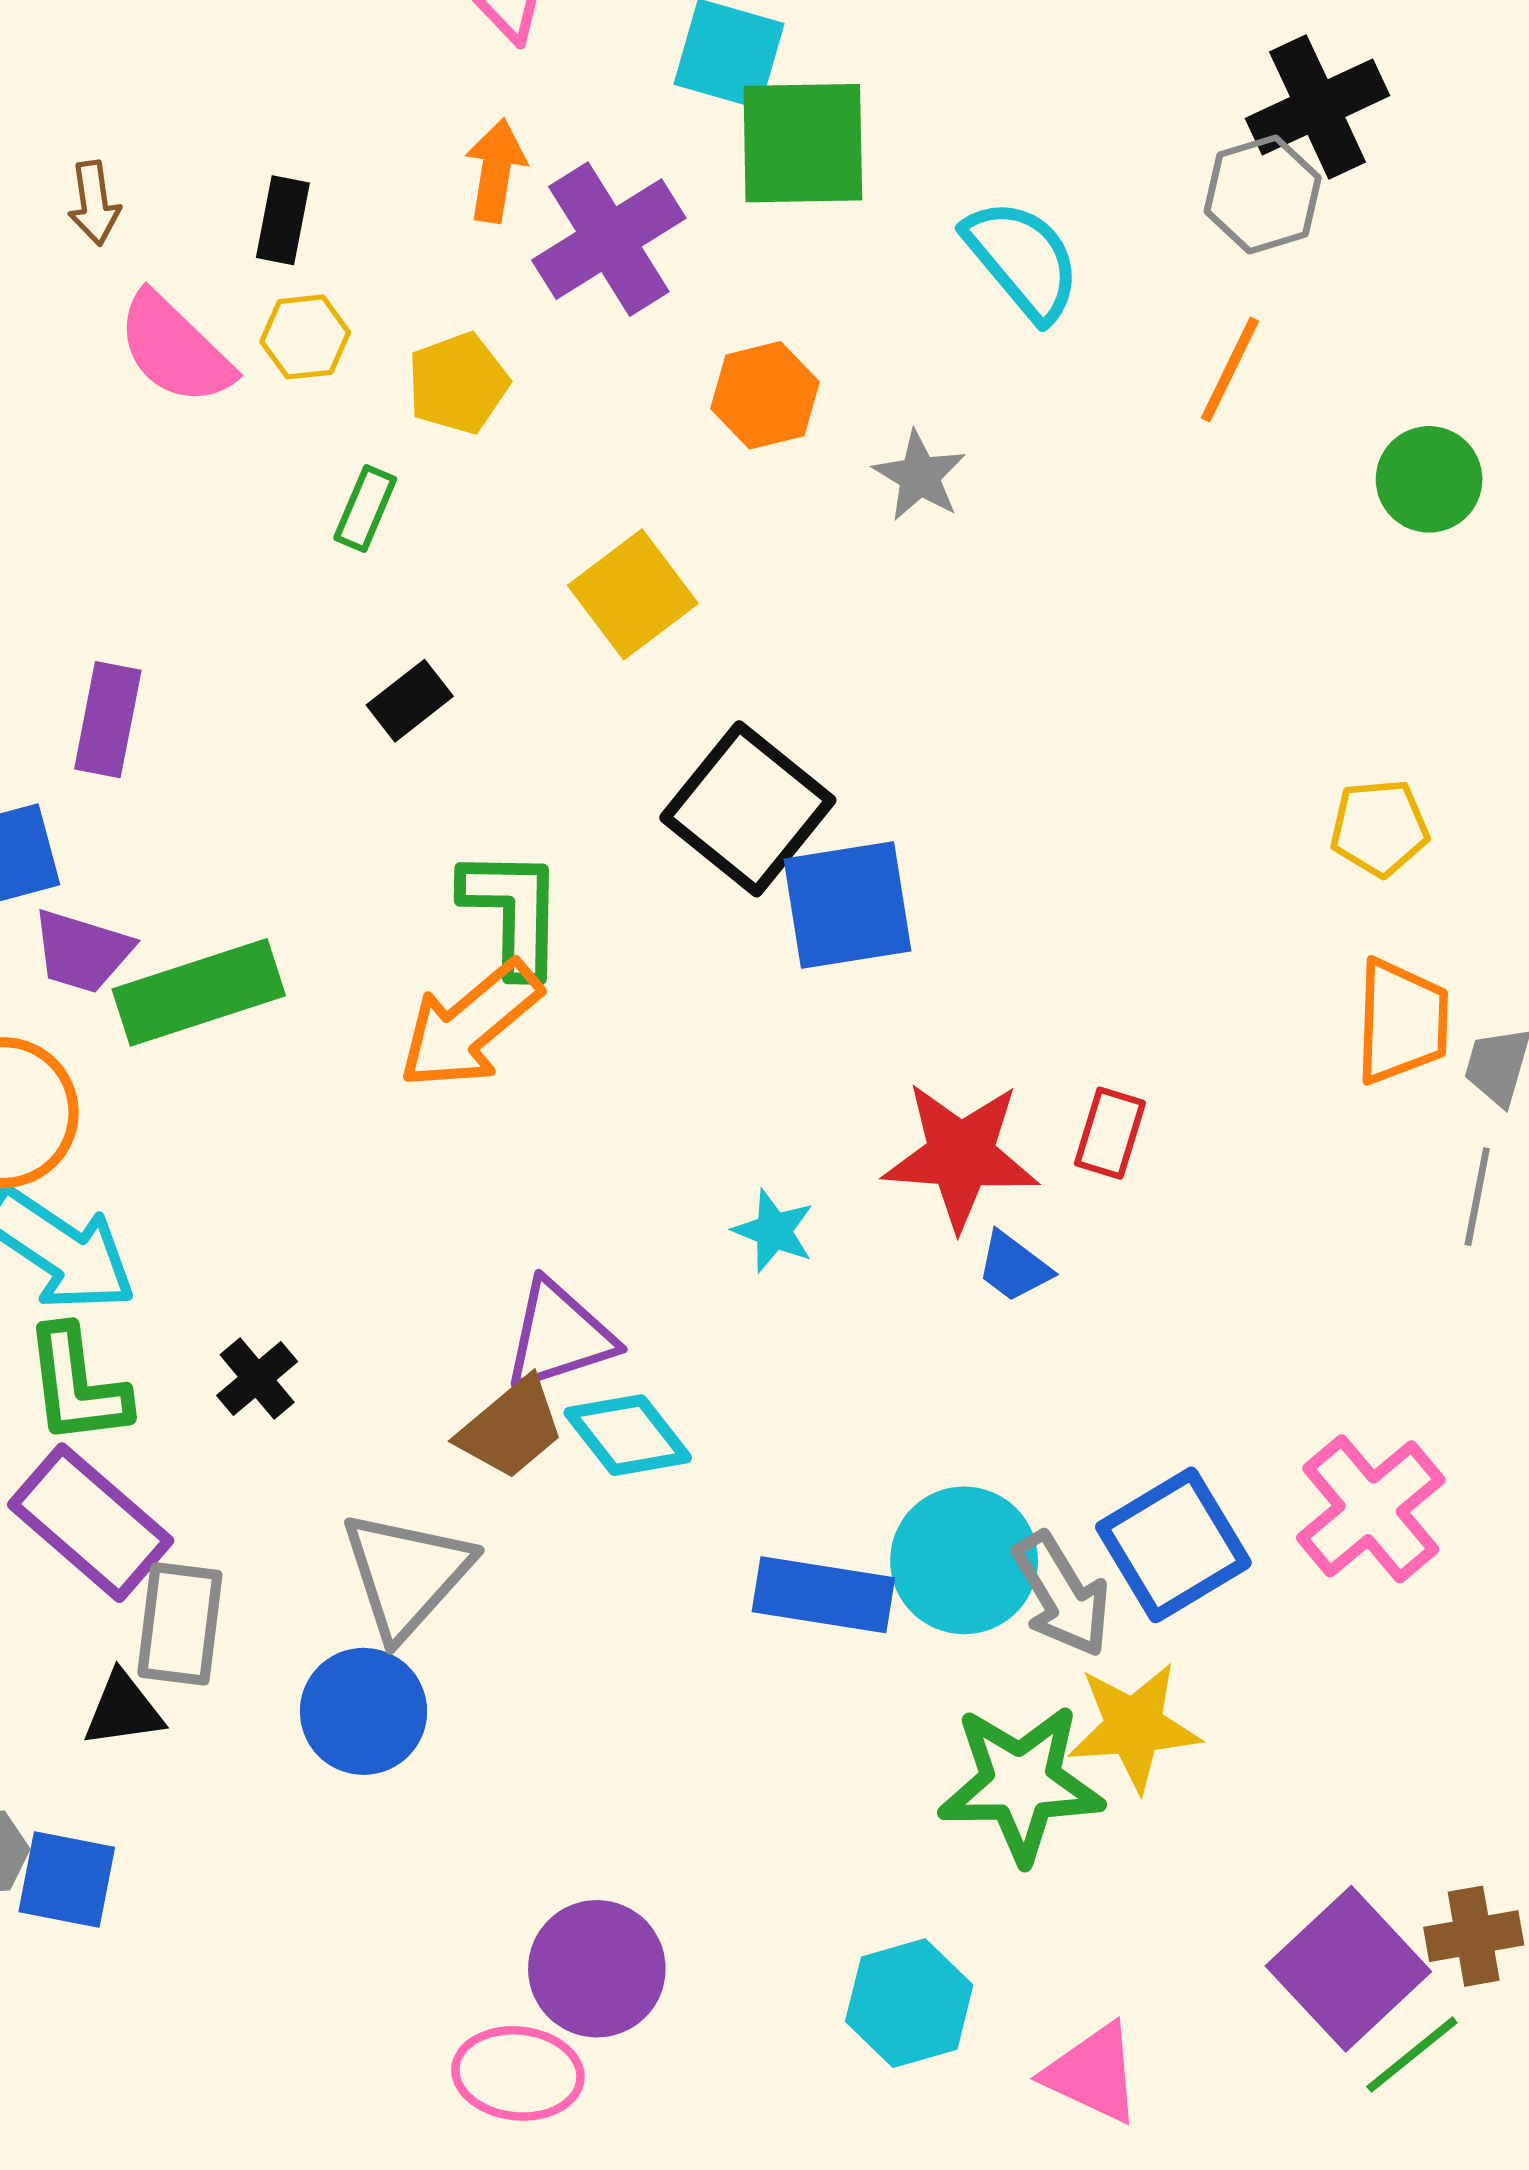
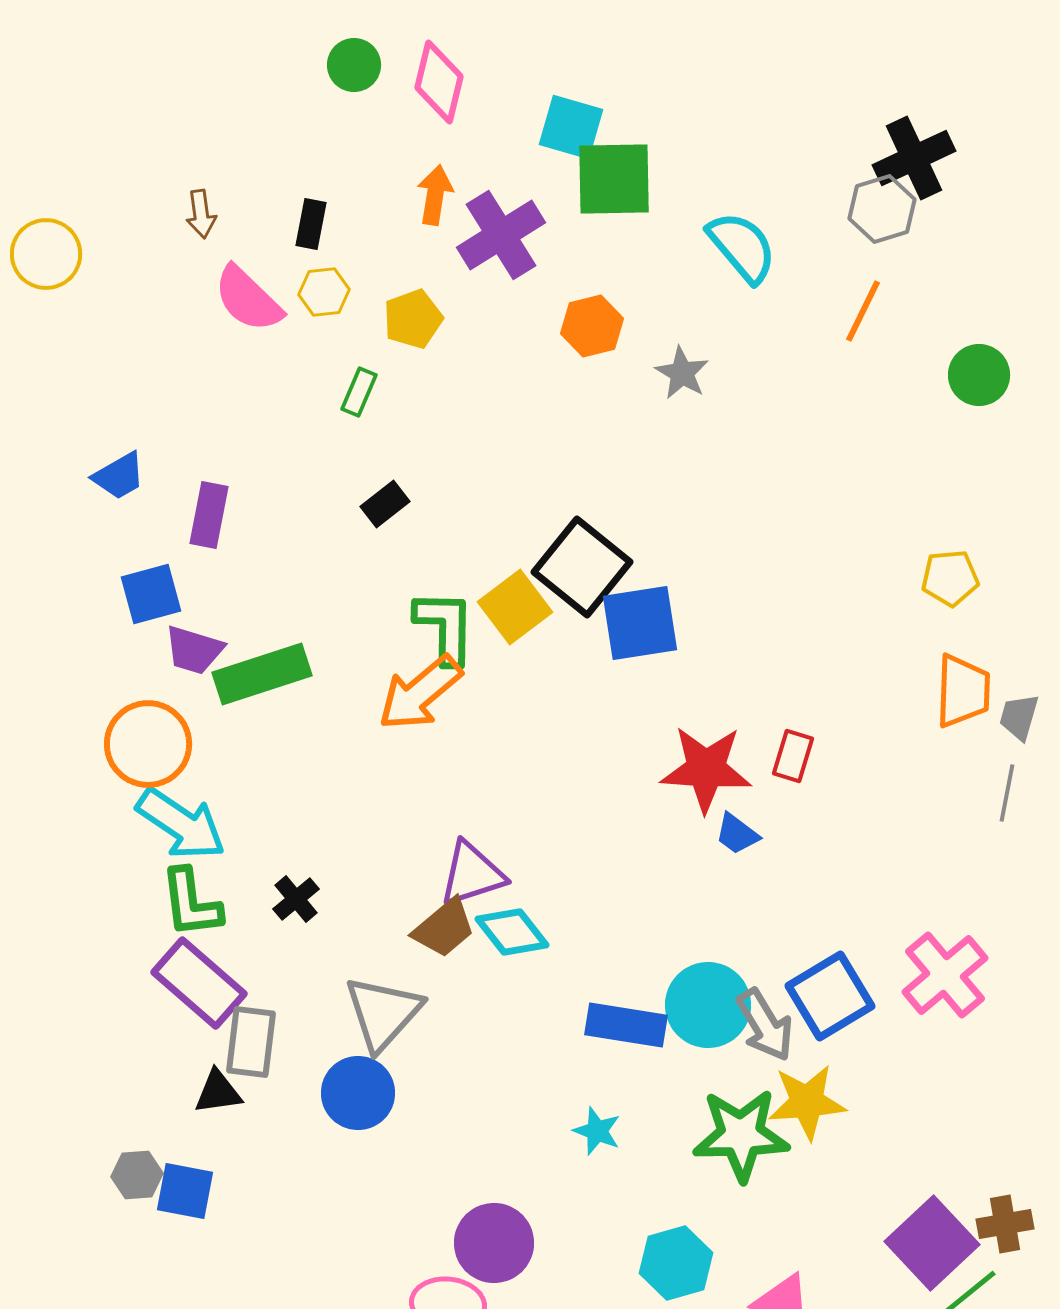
yellow square: (633, 594) -> (515, 607), moved
cyan star: (774, 1231) -> (597, 1131), moved

